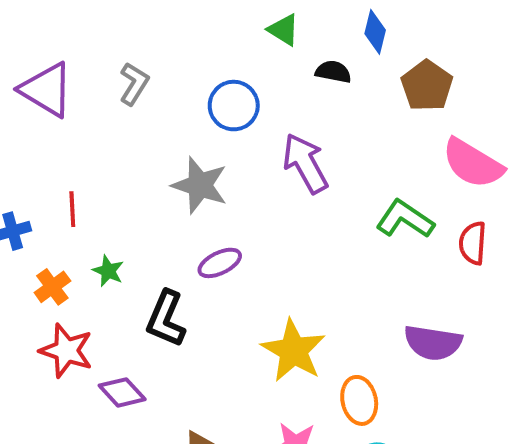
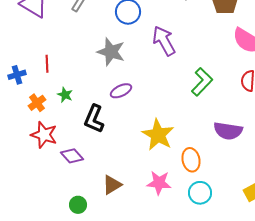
green L-shape: (405, 219) -> (202, 82), moved, turned 100

